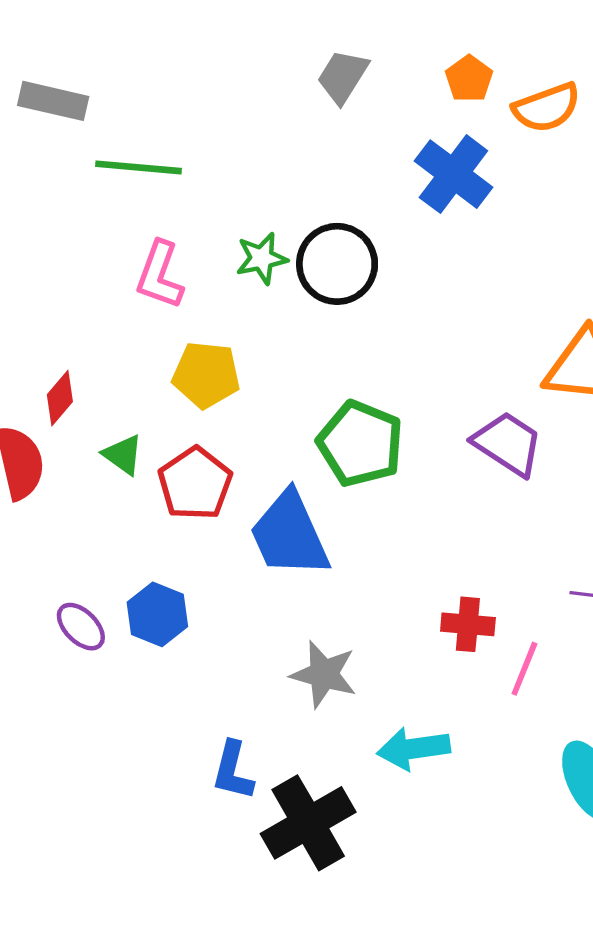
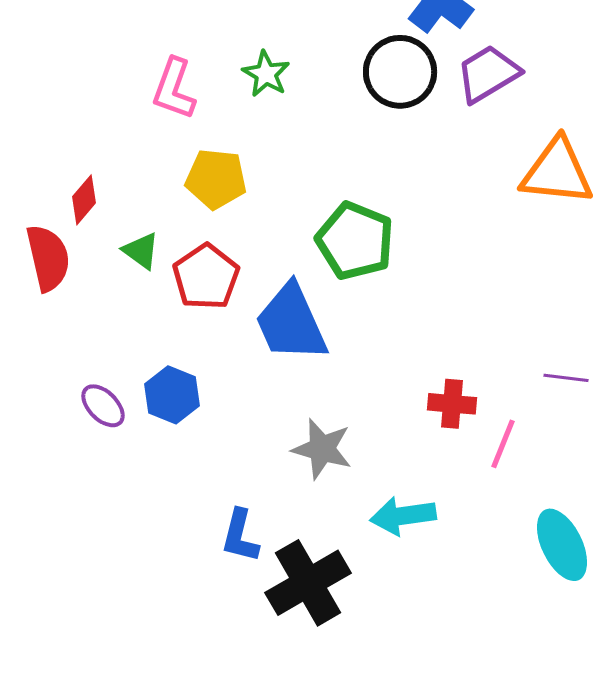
green star: (262, 258) -> (266, 74), turned -30
black circle: (337, 264) -> (400, 72), moved
purple trapezoid: (508, 444) -> (488, 74), moved, turned -64

